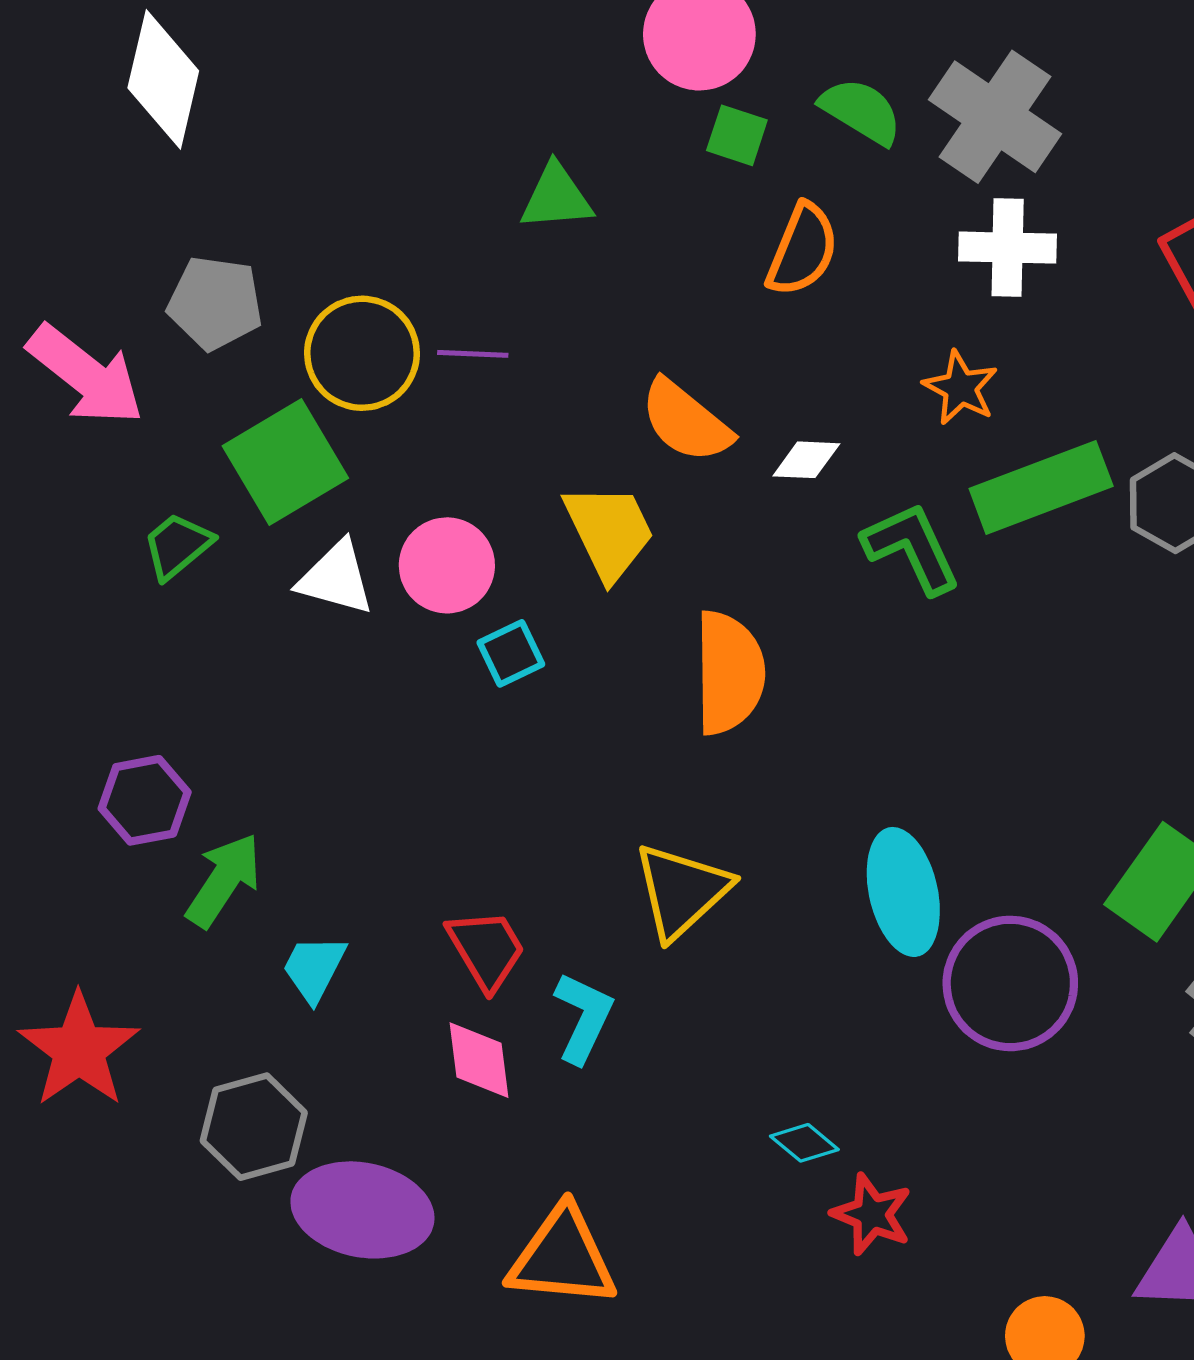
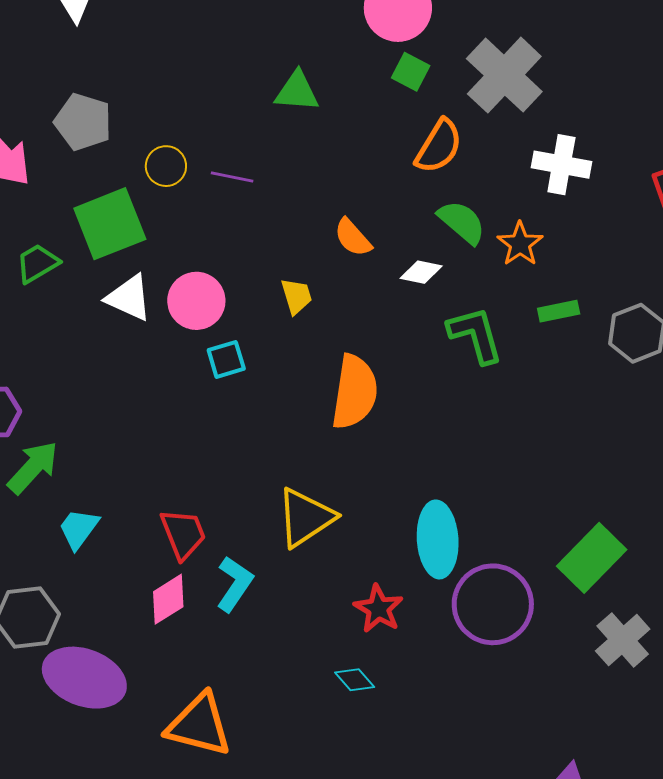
green semicircle: (861, 111) -> (462, 222), moved
gray cross: (995, 117) -> (504, 75), moved
yellow circle: (362, 353) -> (166, 166), size x0.6
orange semicircle: (686, 421) -> (353, 238), size x0.7
green rectangle: (1041, 487) -> (559, 311), size x0.5
yellow trapezoid: (609, 532) -> (296, 296), size x0.6
pink diamond: (479, 1060) -> (168, 599), turned 56
red star: (872, 1214) -> (379, 609), moved

